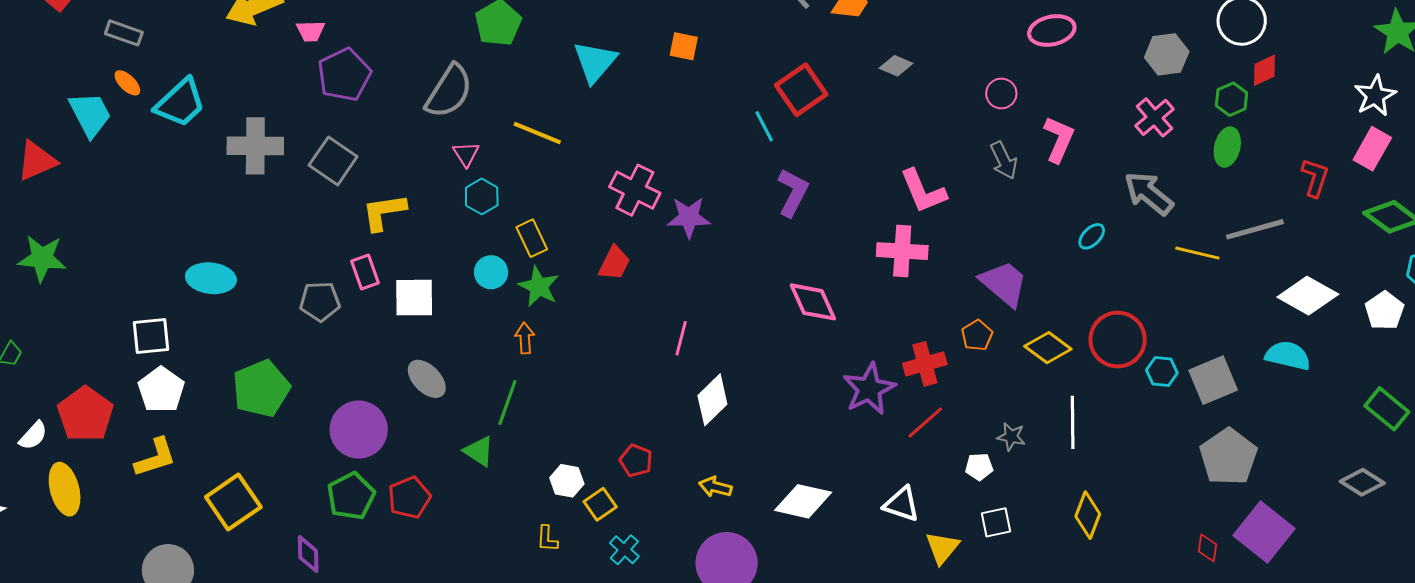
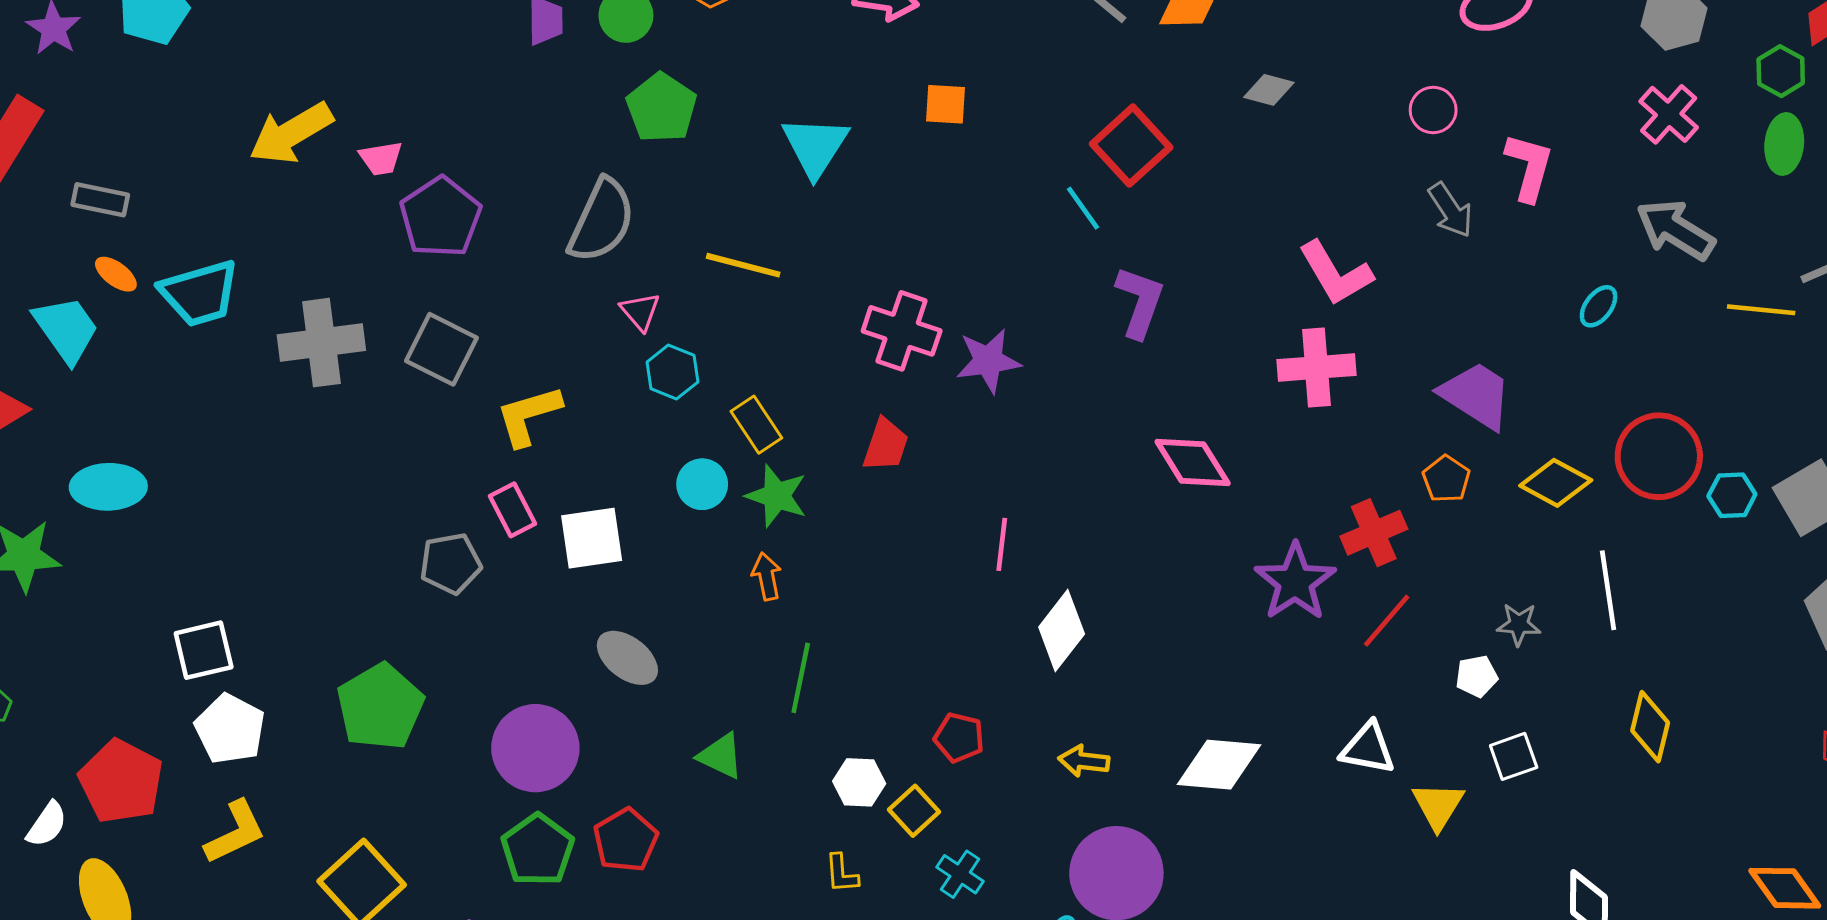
cyan trapezoid: (180, 103) -> (200, 293), turned 34
cyan ellipse: (211, 278) -> (108, 487), moved
green line: (507, 402) -> (801, 678), moved

